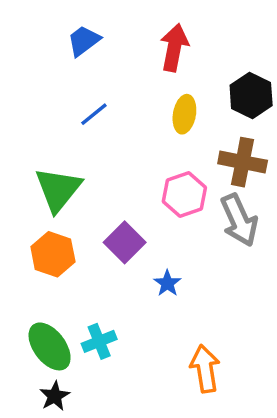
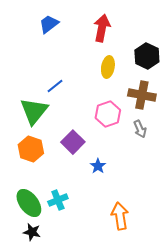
blue line: (94, 114) -> (55, 86), moved
gray arrow: (239, 220) -> (140, 129), size x0.6
black star: (55, 396) -> (32, 232), turned -30

